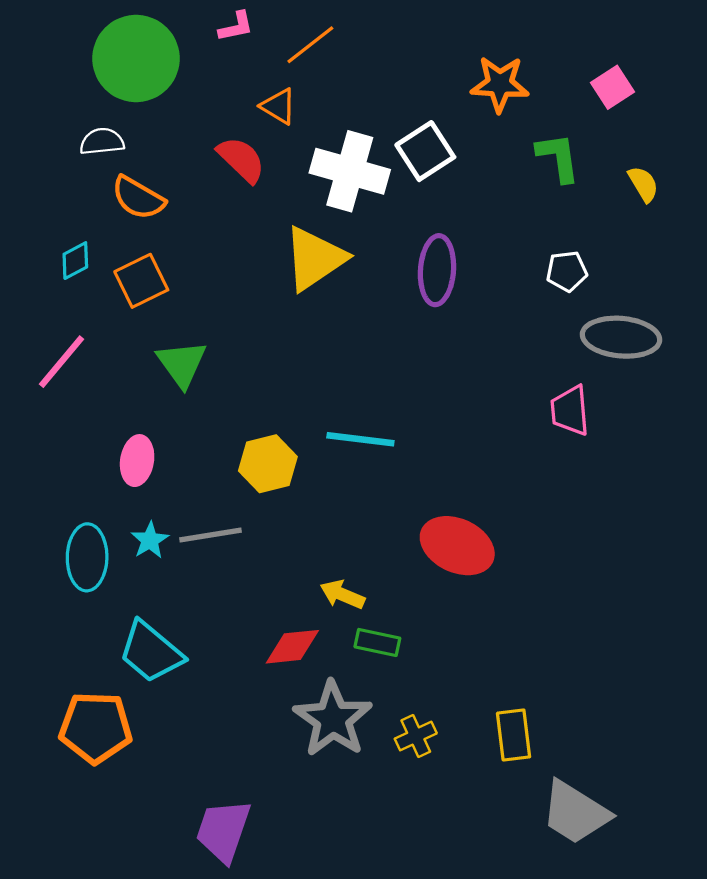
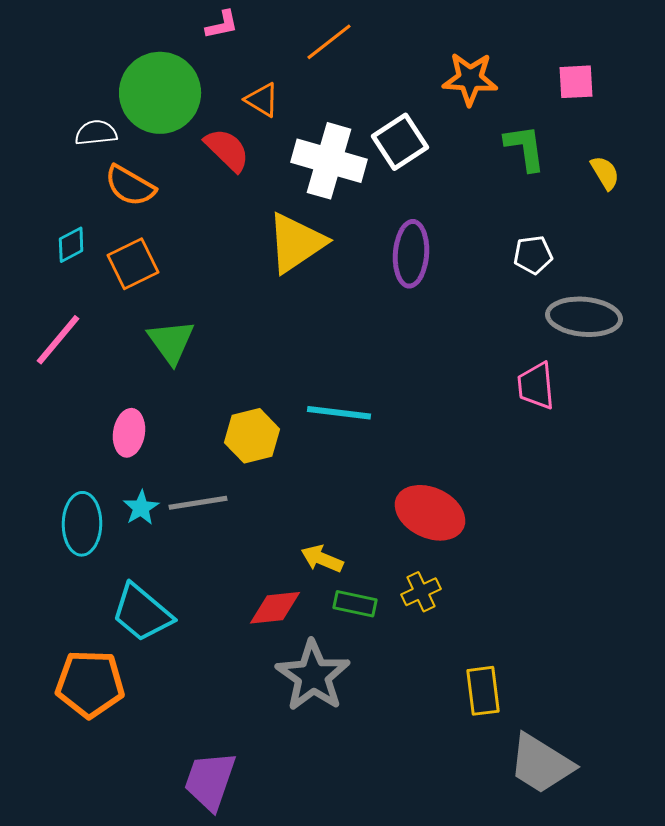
orange line: (310, 45) -> (329, 42), moved
green circle: (136, 58) -> (160, 93), moved
pink square: (612, 87) -> (576, 82), turned 30
yellow cross: (416, 736) -> (421, 592), moved

